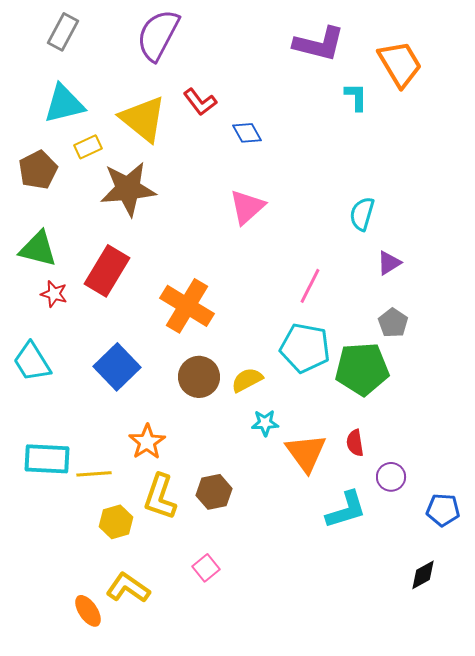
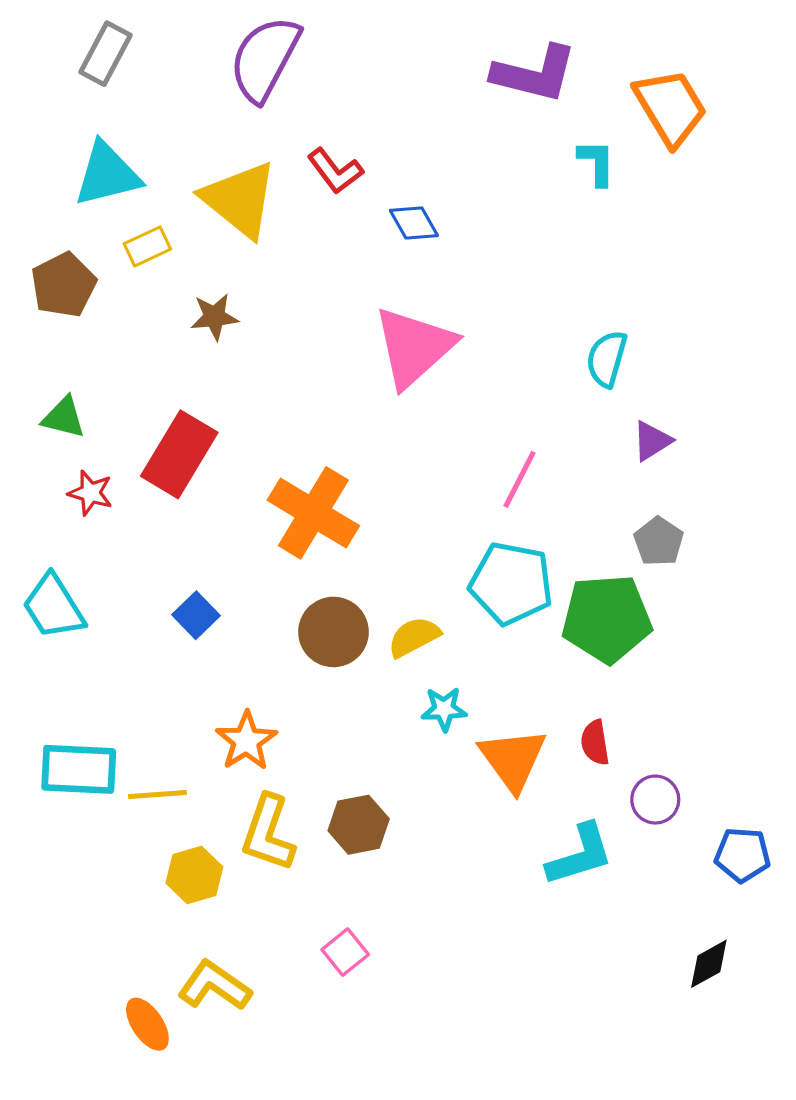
brown star: (128, 189) -> (214, 317), size x0.5
pink triangle: (247, 207) -> (414, 347), size x1.4
green triangle: (38, 249) -> (64, 417), size x0.7
blue square: (117, 367) -> (196, 615), size x0.6

